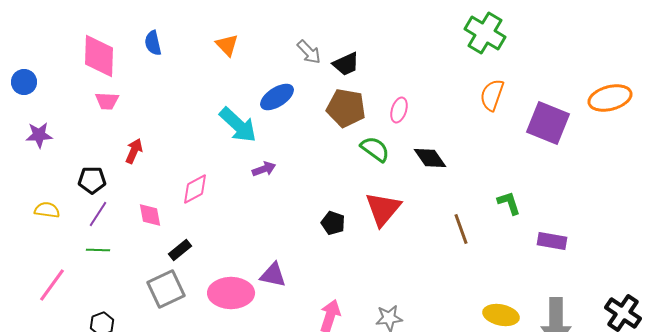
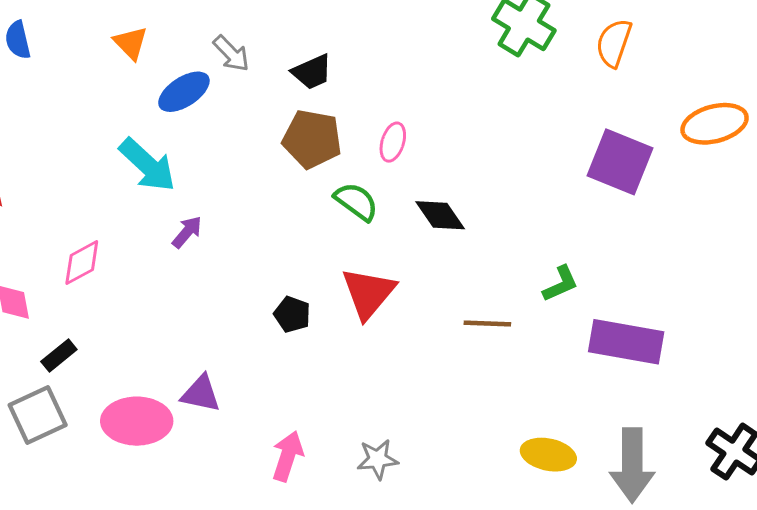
gray arrow: (309, 52) -> (231, 54), moved
orange semicircle: (492, 95) -> (614, 43), moved
blue ellipse: (277, 97) -> (184, 92), moved
purple arrow: (264, 169) -> (187, 232), turned -30
green L-shape: (509, 203) -> (561, 284), turned 84
brown line: (461, 229) -> (487, 323), turned -68
purple rectangle: (552, 241) -> (626, 342), size x1.6

